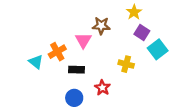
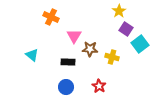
brown star: (101, 26) -> (90, 49), moved
orange cross: (57, 52) -> (51, 17), moved, turned -35
red star: (102, 88) -> (99, 86), moved

